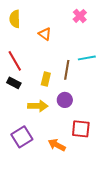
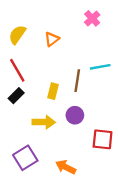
yellow semicircle: (15, 19) -> (17, 35), moved, turned 36
orange triangle: (45, 34) -> (52, 39), turned 48
black rectangle: (14, 83) -> (16, 96), turned -72
red square: (81, 129) -> (103, 139), moved

